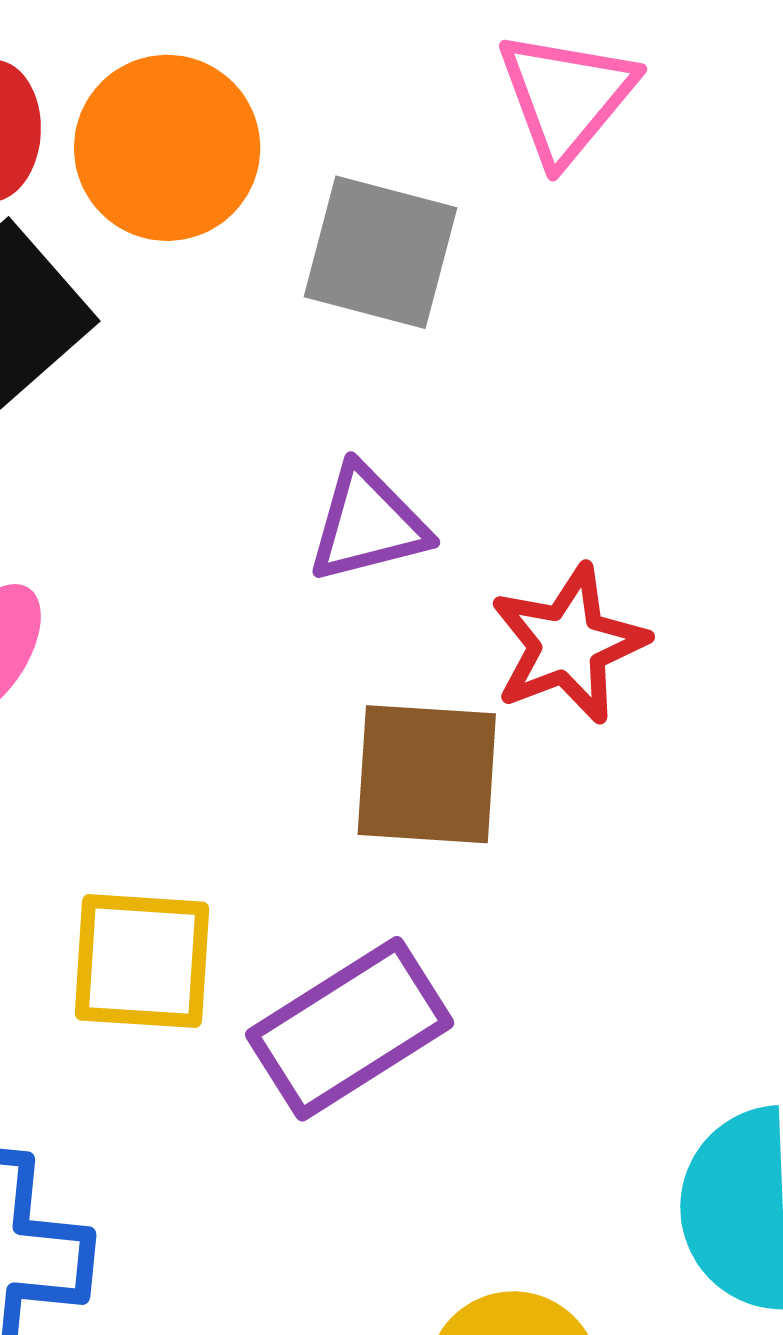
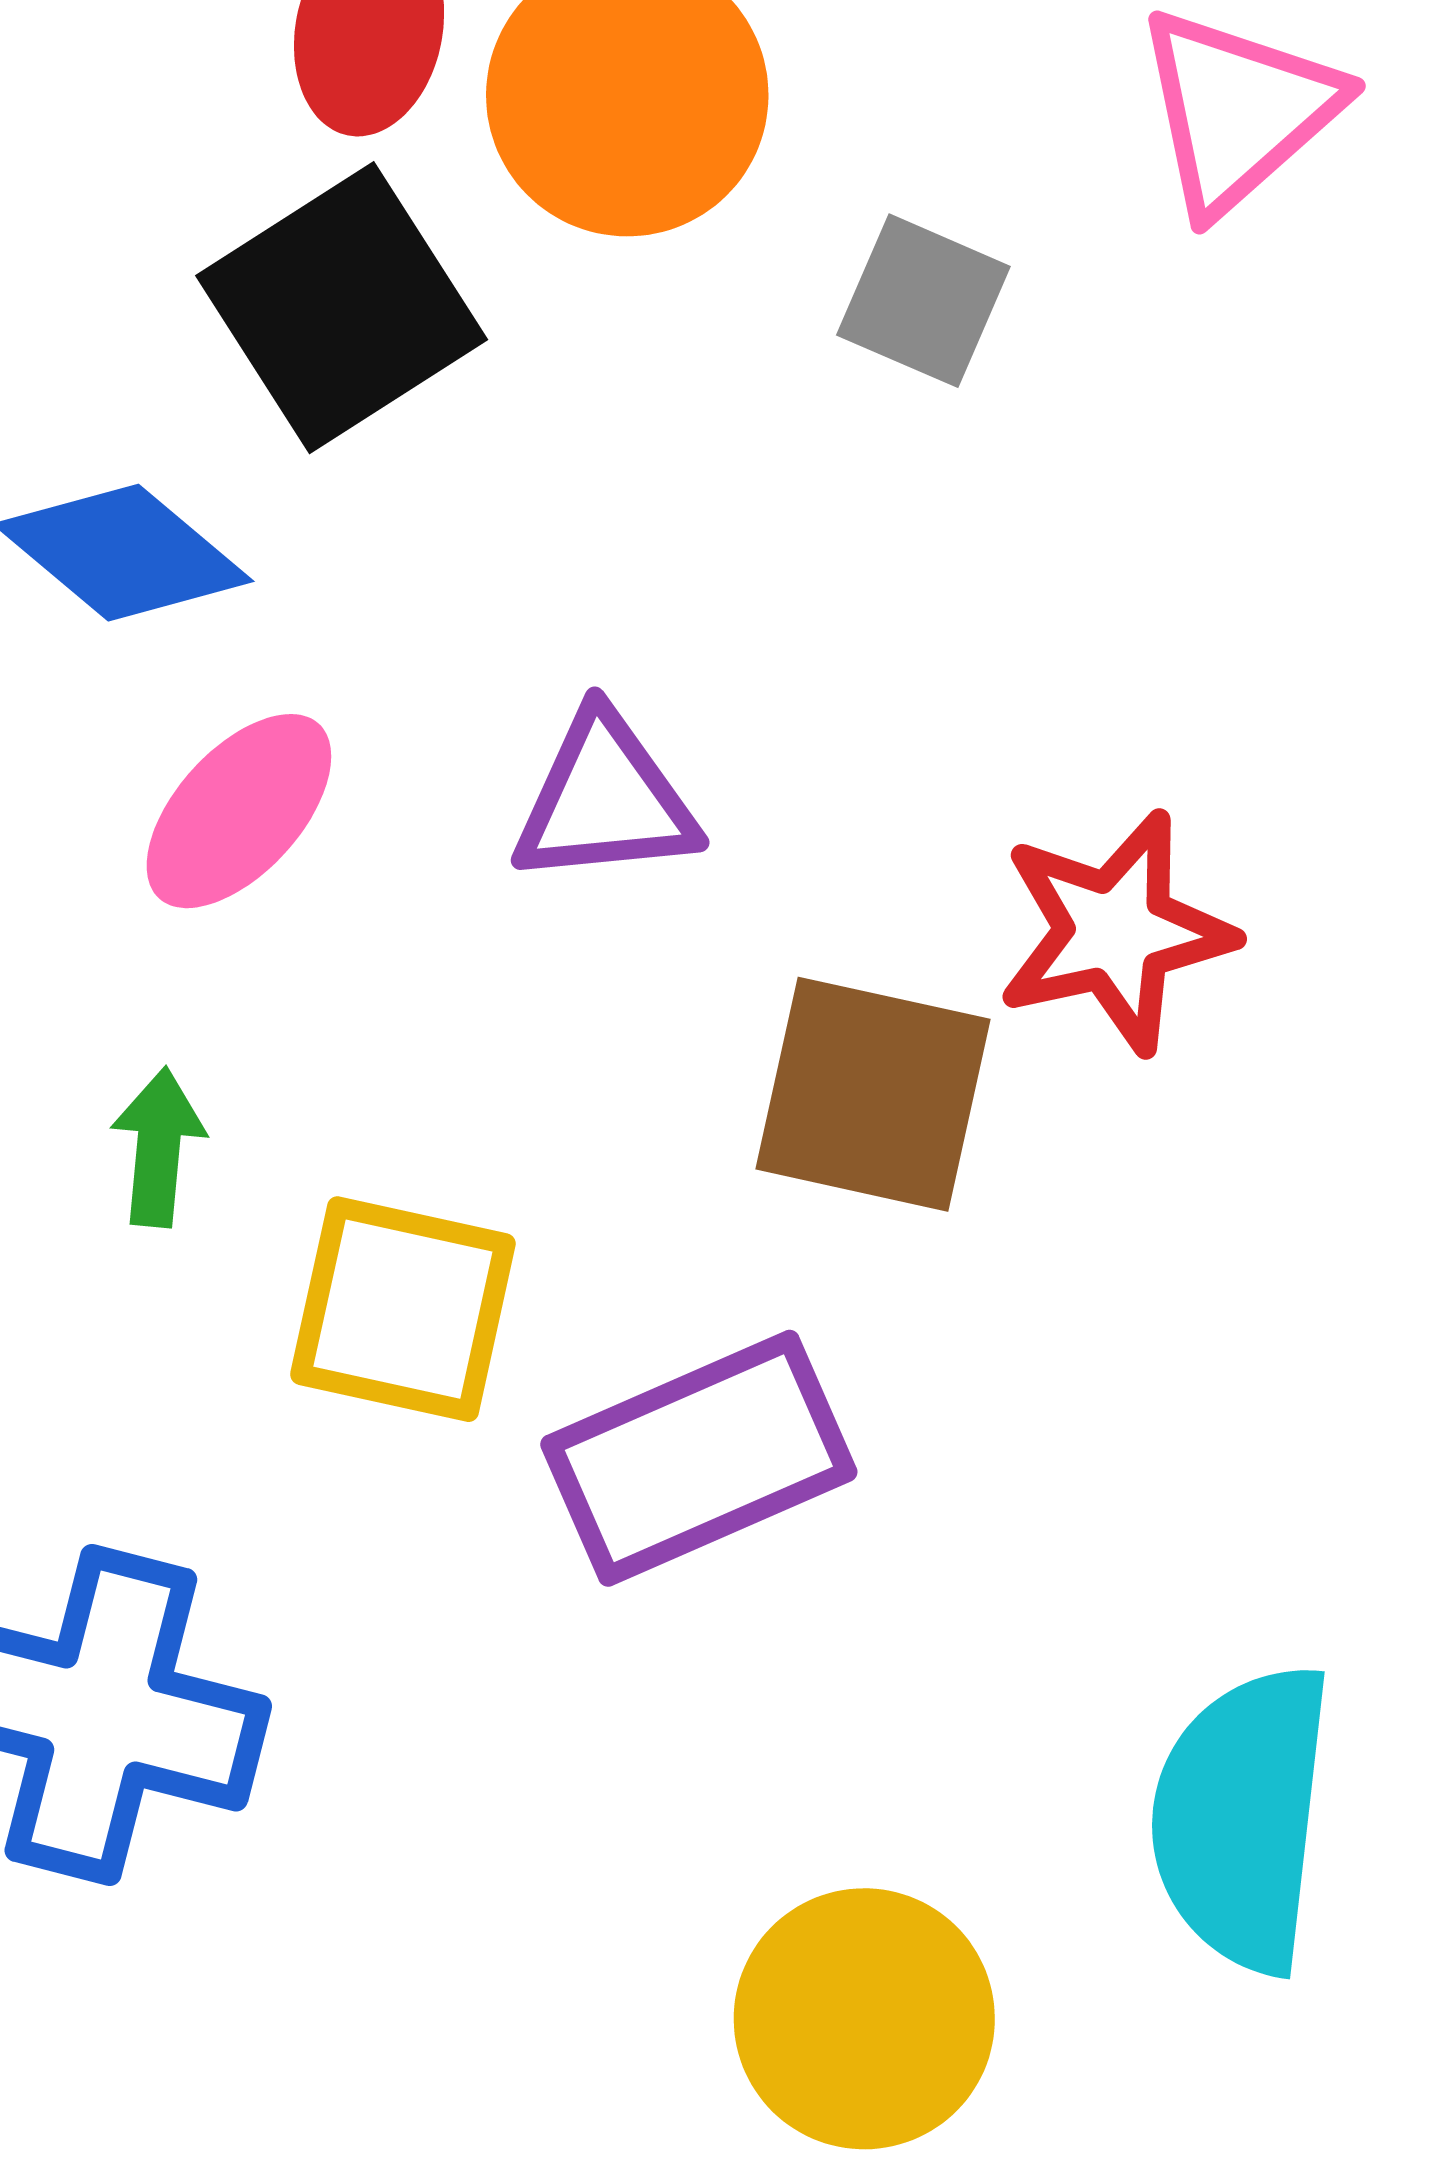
gray square: (381, 252) -> (923, 301), size x0.7
purple triangle: (368, 524) -> (605, 800), moved

